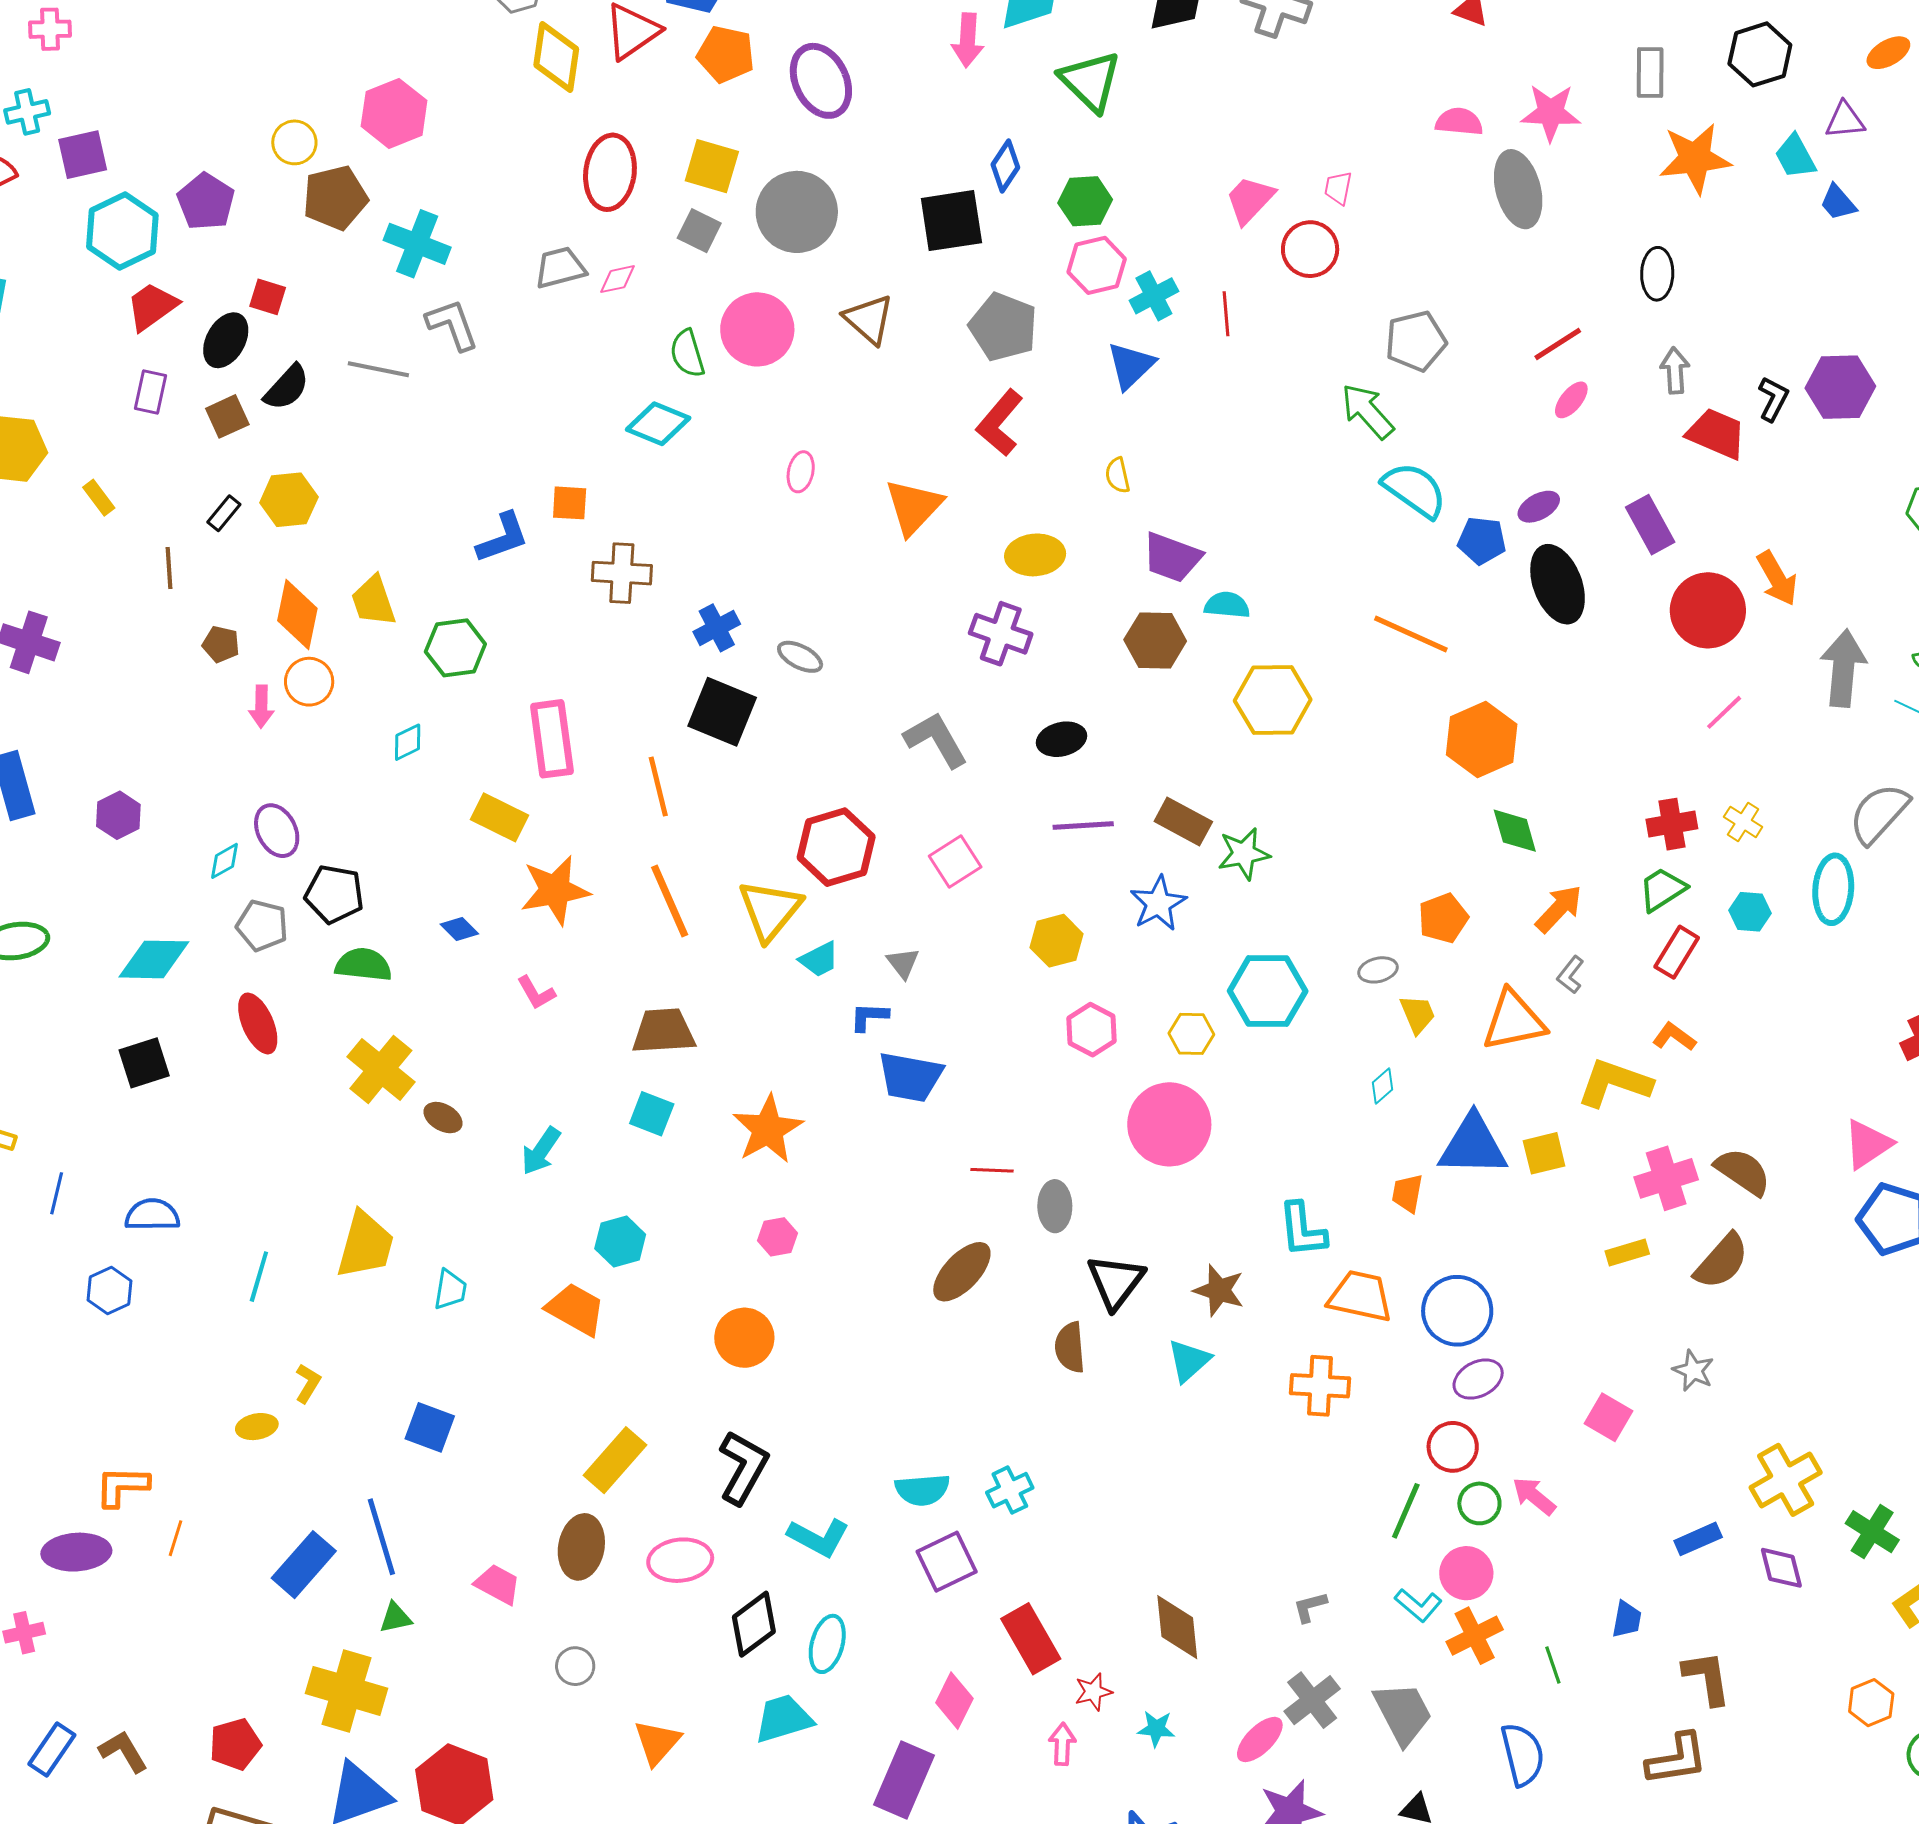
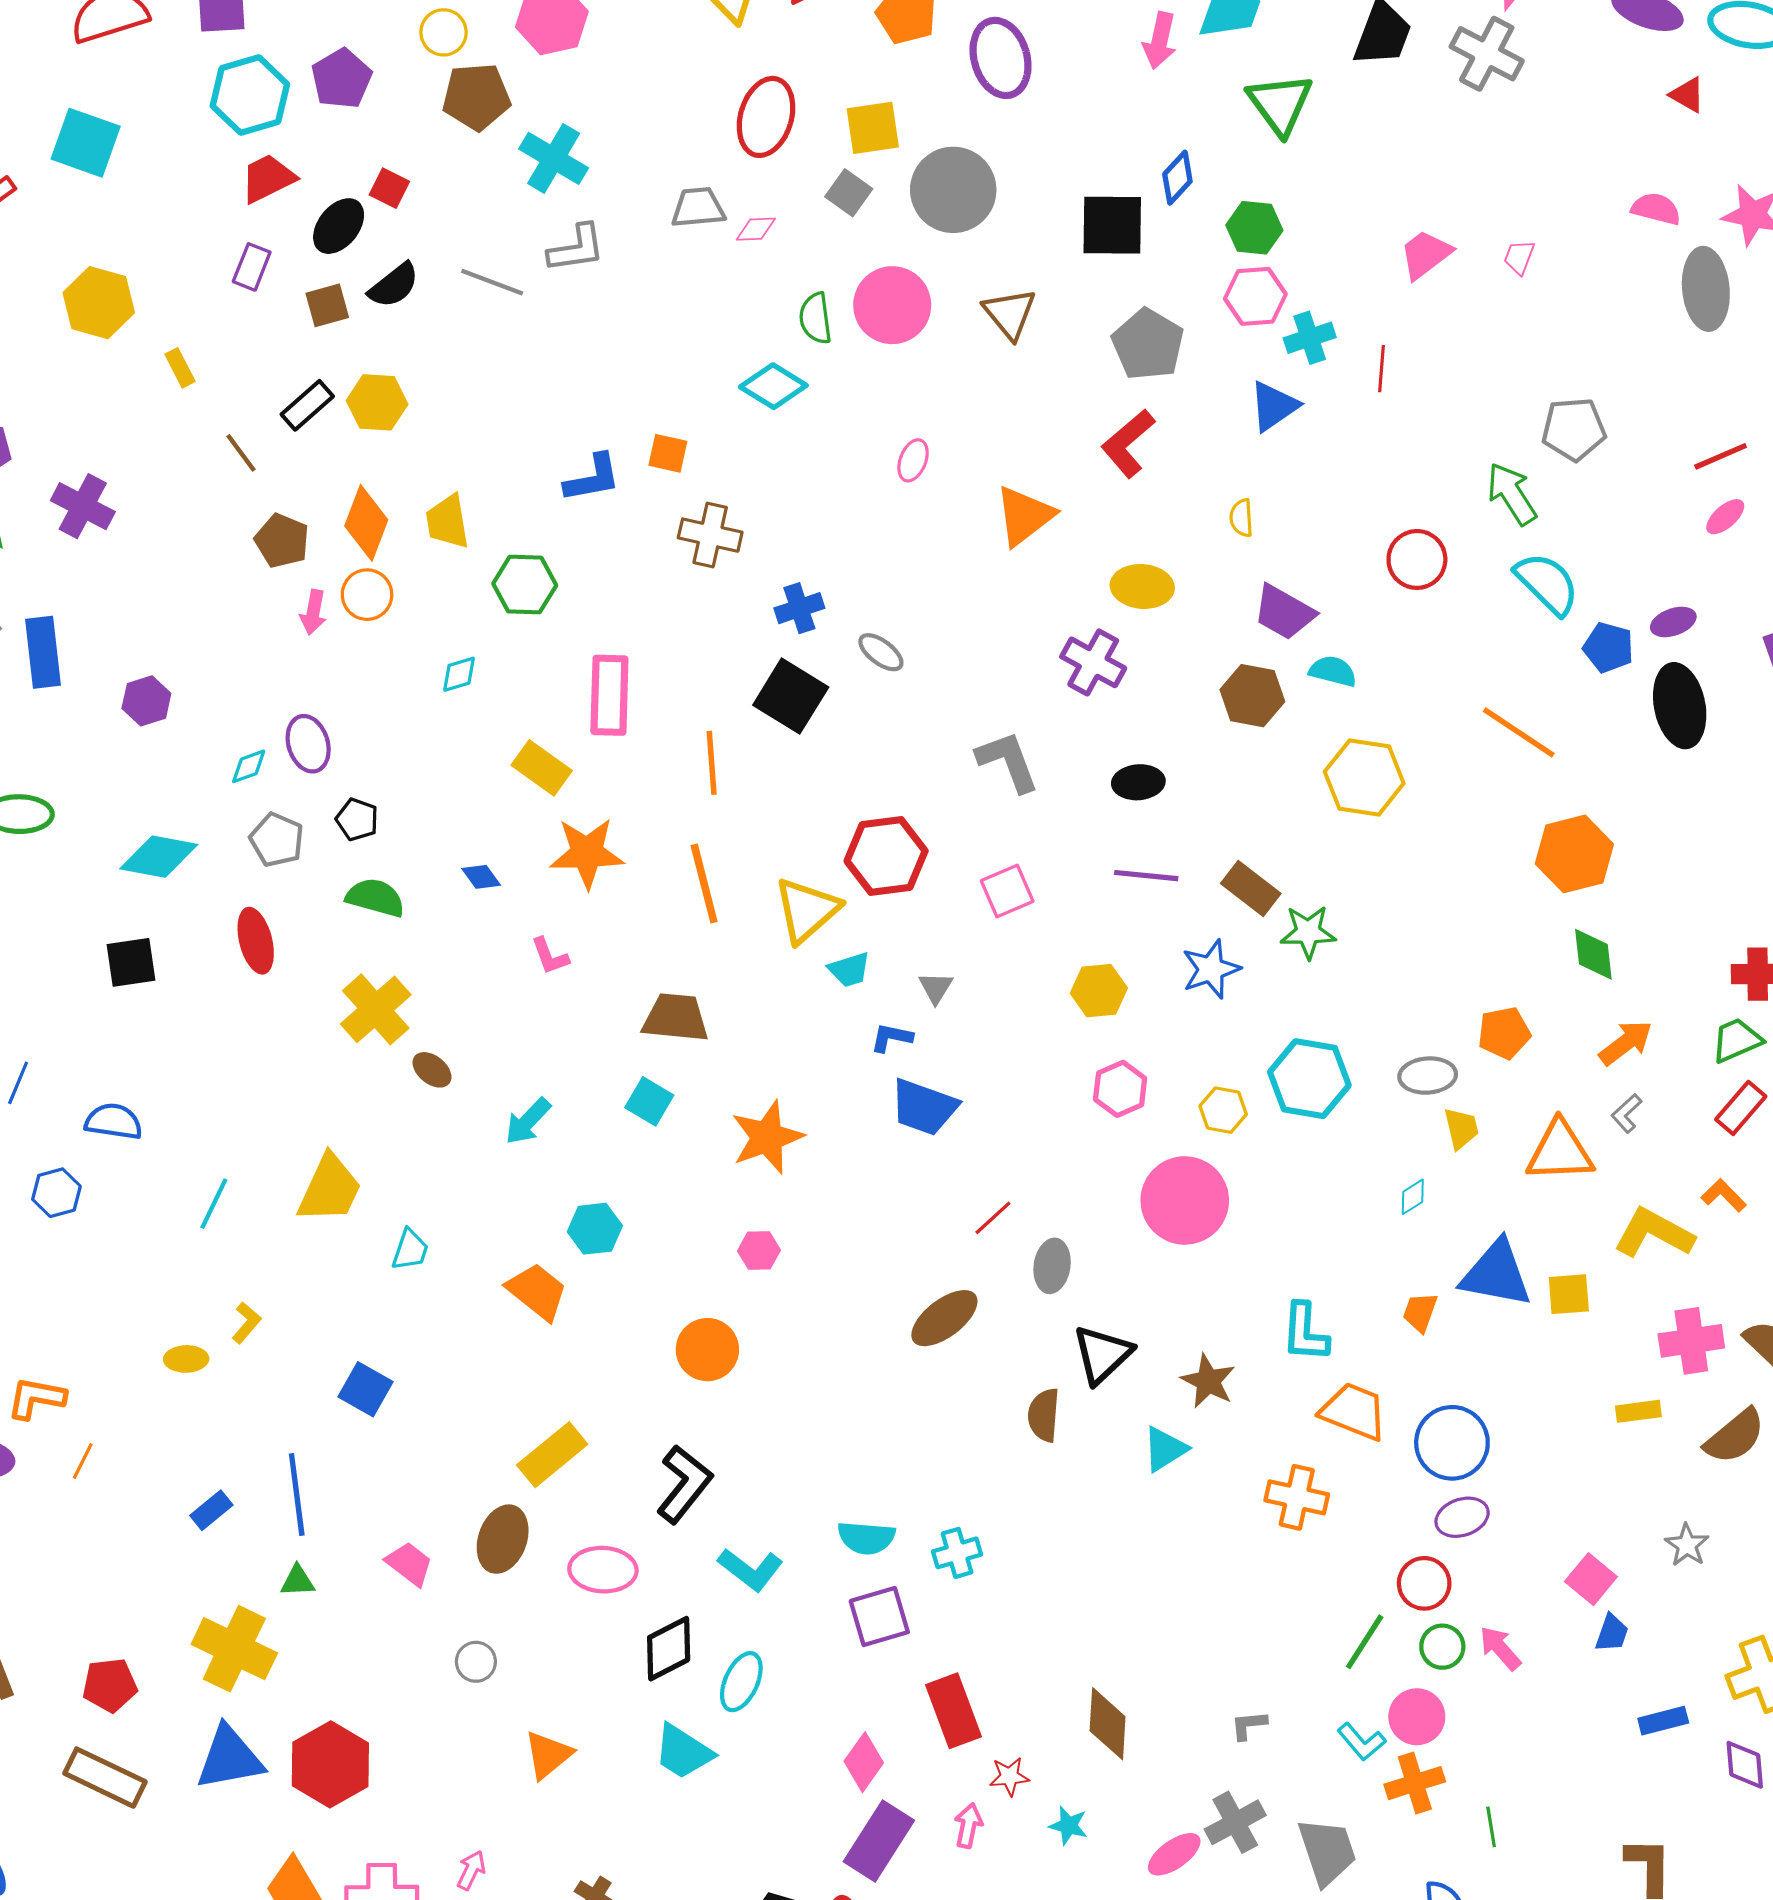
yellow square: (712, 166) -> (873, 128), turned -34
red circle: (1310, 249) -> (1417, 559), moved
gray L-shape: (452, 325) -> (576, 248), turned 92
black rectangle: (224, 513) -> (307, 405), size x1.4
brown line: (169, 568) -> (241, 453), turned -42
brown pentagon: (221, 644) -> (282, 541), size x1.4
black pentagon: (334, 894) -> (357, 820), size x0.7
gray ellipse: (1378, 970) -> (1428, 1076), size x1.4
red line: (992, 1170) -> (993, 1218), turned -54
blue rectangle: (304, 1565) -> (211, 1510), size x0.6
blue trapezoid: (1627, 1619) -> (1612, 1633), moved
cyan trapezoid: (783, 1719) -> (683, 1752), turned -140
purple rectangle: (904, 1780) -> (879, 1841), moved

